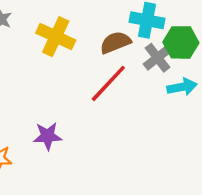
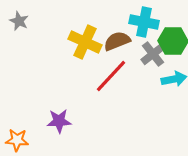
yellow cross: (56, 37) -> (85, 42), moved

